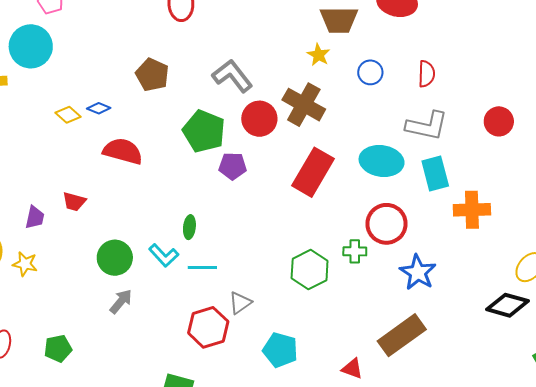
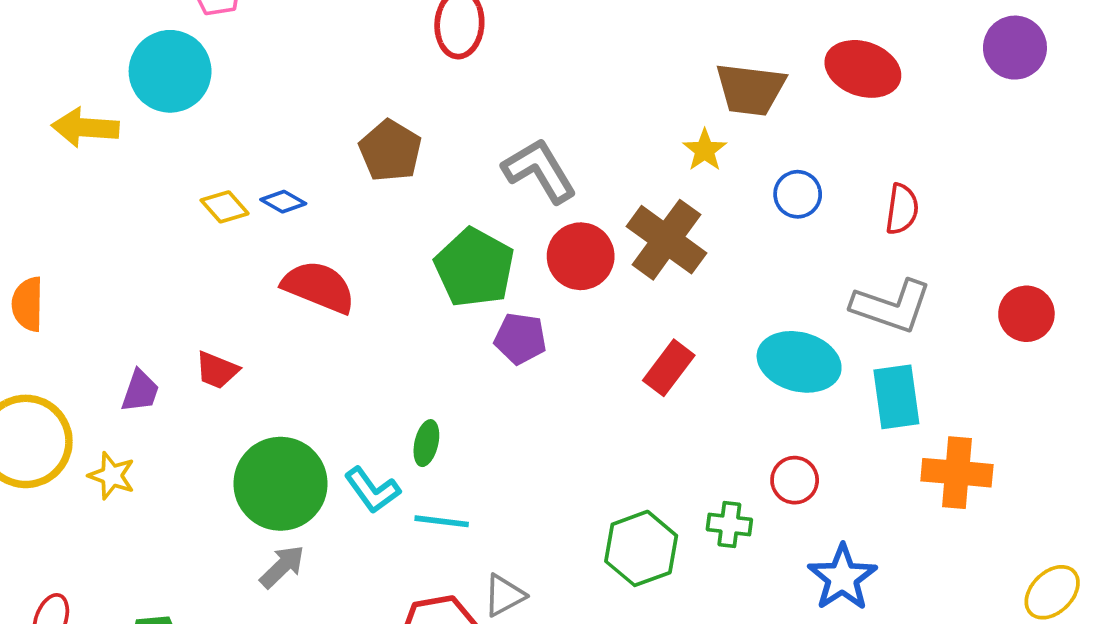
red rectangle: (313, 172) -> (669, 368), size x0.6
red circle: (386, 224) -> (795, 480), size x0.6
green circle: (115, 258) -> (281, 484), size x1.4

